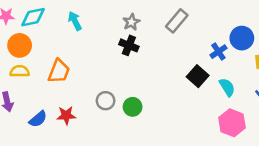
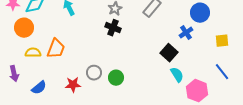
blue circle: (242, 38) -> (200, 13), moved
yellow semicircle: (20, 71) -> (33, 53), moved
cyan semicircle: (227, 87) -> (177, 75), moved
red star: (66, 115) -> (73, 85), moved

